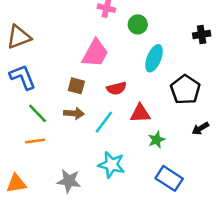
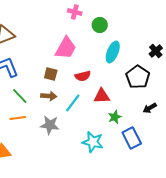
black cross: (202, 34) -> (156, 51), moved, turned -32
cyan star: (111, 165) -> (93, 142), moved
blue rectangle: (169, 178) -> (132, 138), moved, turned 30
gray star: (69, 181) -> (50, 125), moved

